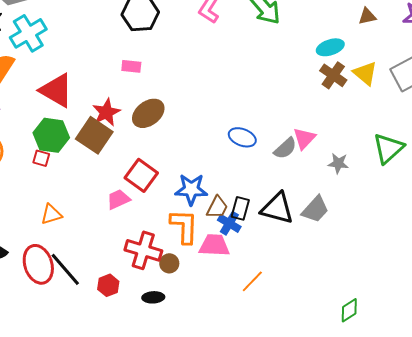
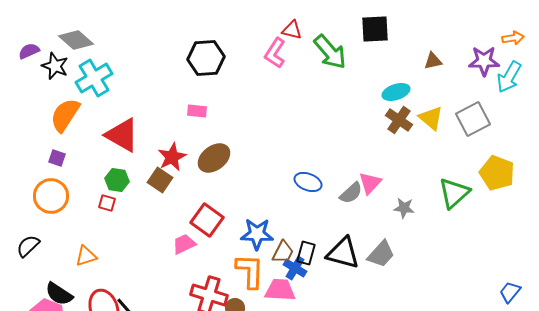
green hexagon: (51, 135) -> (117, 180), size x0.7
brown square: (94, 135) -> (160, 180), size x0.7
orange triangle: (51, 214) -> (86, 256), moved

